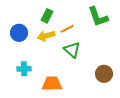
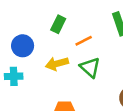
yellow arrow: (46, 36) -> (57, 64), moved
cyan cross: (24, 69) -> (14, 76), moved

